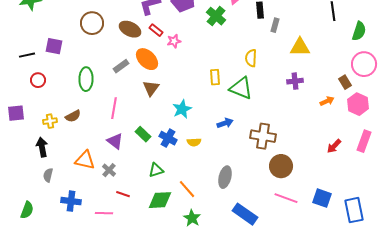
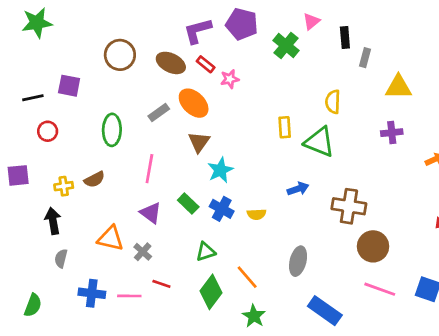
cyan star: (182, 109) -> (220, 170), moved
green diamond: (160, 200) -> (211, 292), turned -50
pink line: (104, 213) -> (129, 296), moved

